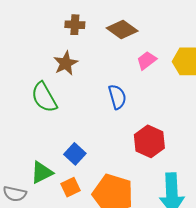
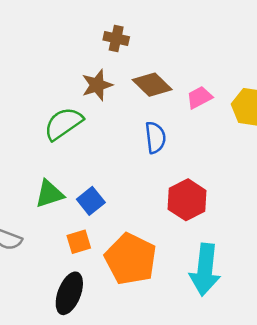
brown diamond: (122, 30) -> (152, 85), moved
green semicircle: (44, 97) -> (63, 124), turned 76
green triangle: (42, 172) -> (49, 194), moved

